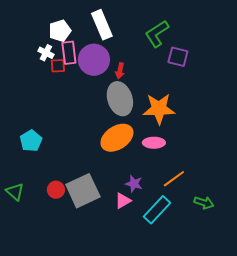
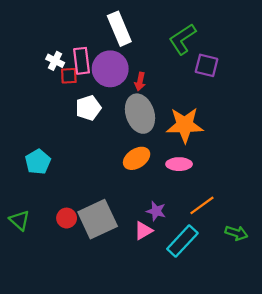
white pentagon: (60, 31) -> (88, 108), moved
orange ellipse: (117, 138) -> (137, 158), size x0.7

